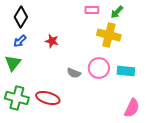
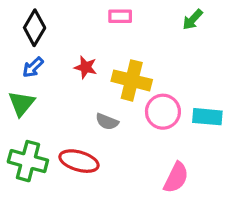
pink rectangle: (92, 10) -> (120, 16), moved
yellow cross: (109, 35) -> (132, 80), moved
gray semicircle: (74, 73) -> (107, 122), moved
pink semicircle: (132, 108) -> (176, 178), moved

